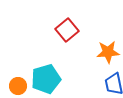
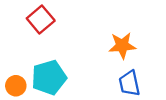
red square: (67, 30) -> (41, 19), moved

